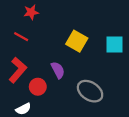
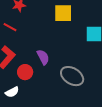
yellow square: (77, 41) -> (63, 13), moved, turned -30

